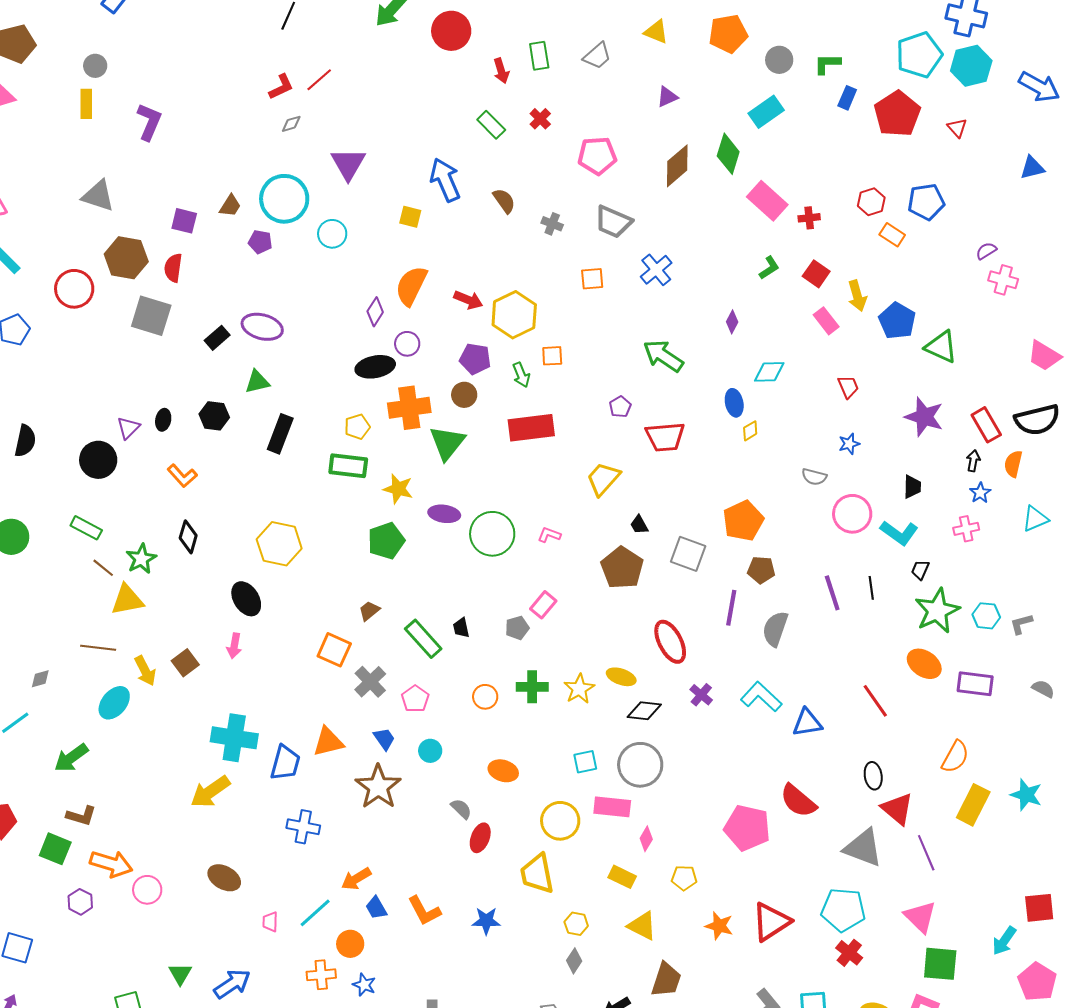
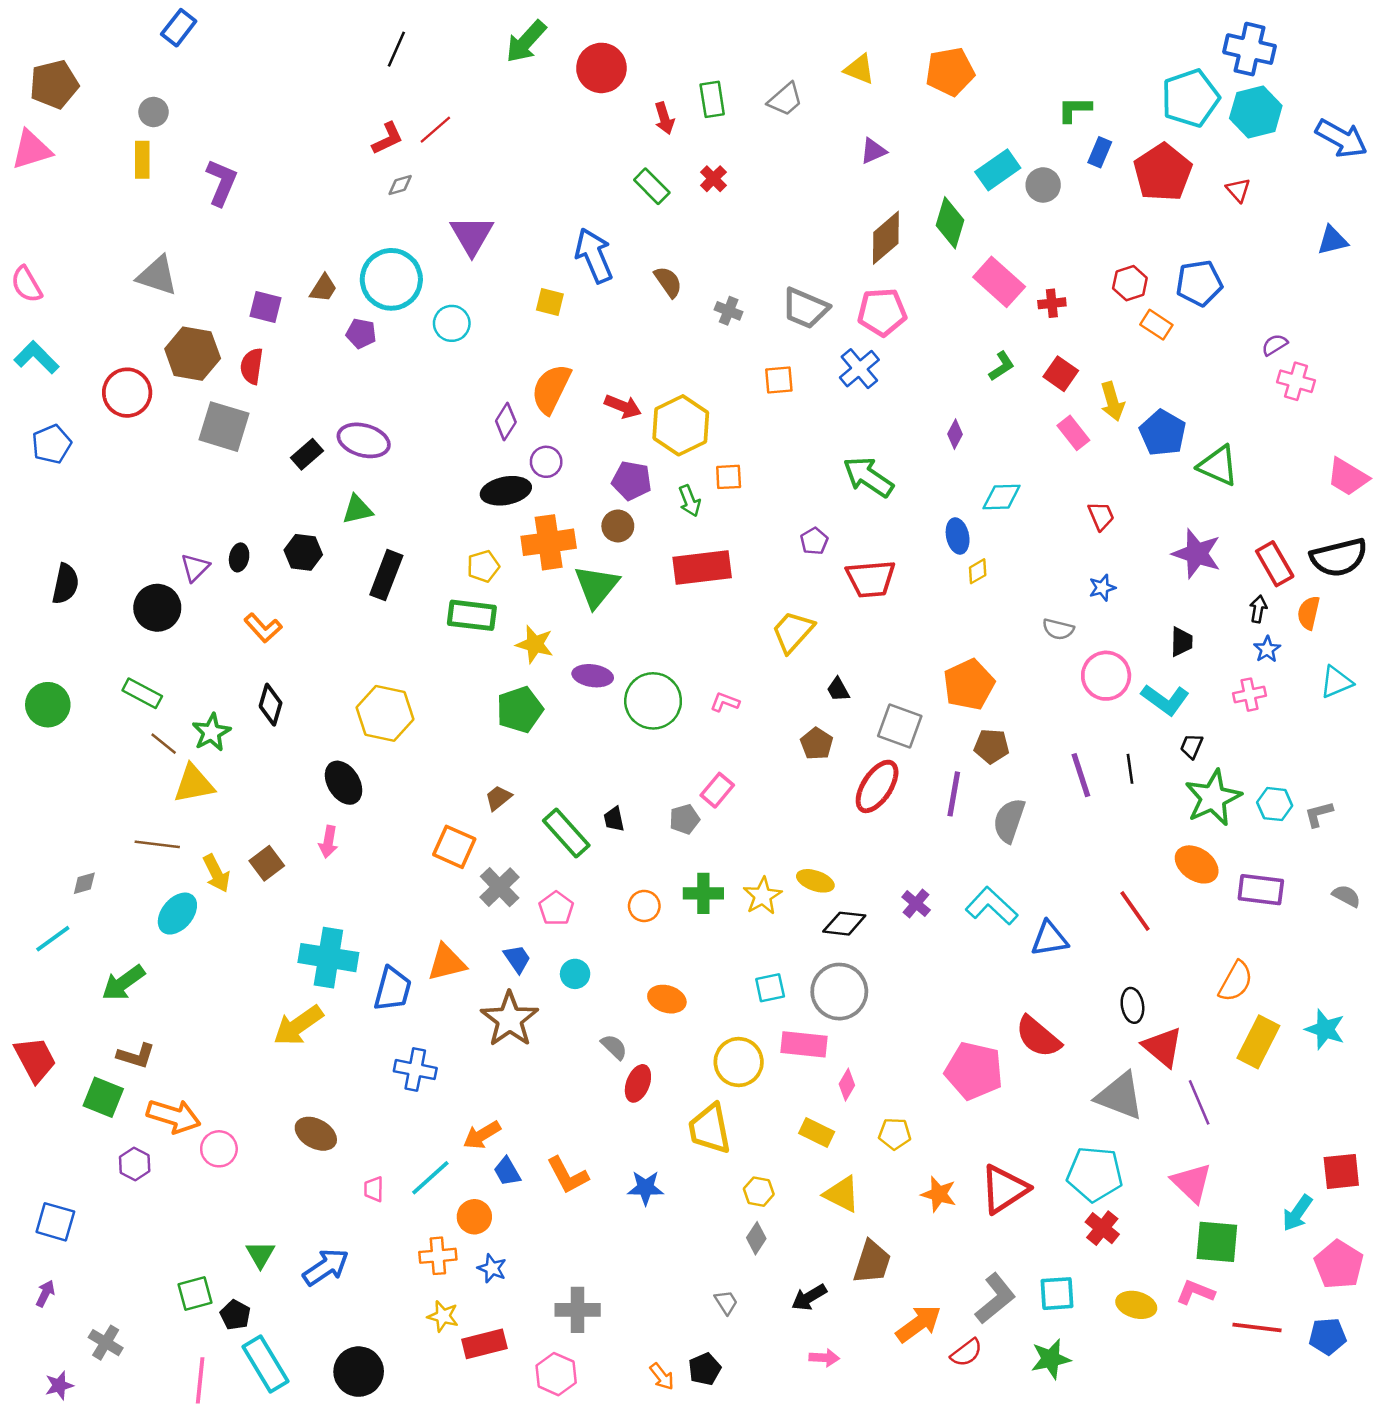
gray circle: (779, 60) -> (1043, 185), moved
pink pentagon: (597, 156) -> (882, 312), moved
brown pentagon: (622, 568) -> (817, 744), size x0.6
red ellipse: (670, 642) -> (877, 786), moved, turned 60

